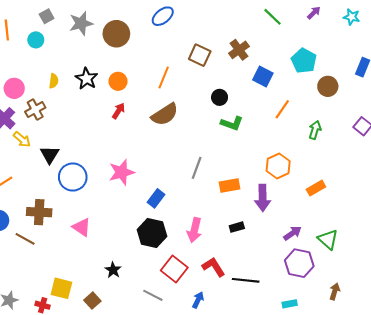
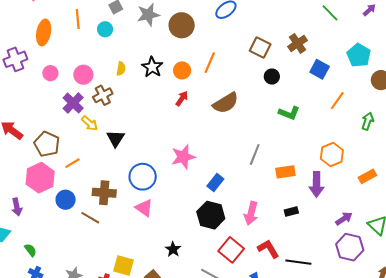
orange line: (164, 77) -> (210, 63), moved
black circle: (220, 97) -> (272, 77), moved
blue circle: (73, 177) -> (143, 177), moved

